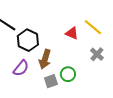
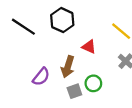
red triangle: (72, 33) -> (89, 47), moved
black hexagon: (28, 40) -> (62, 20), moved

